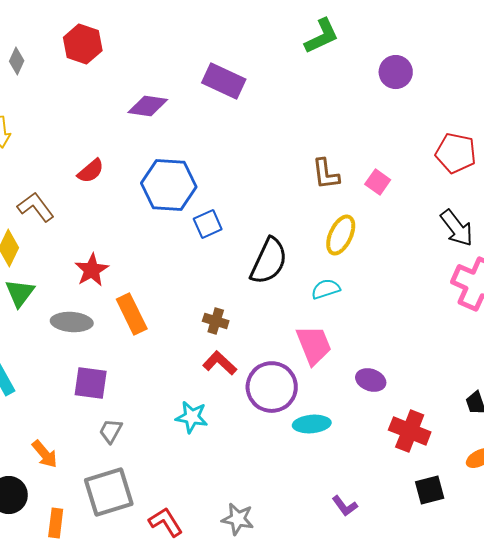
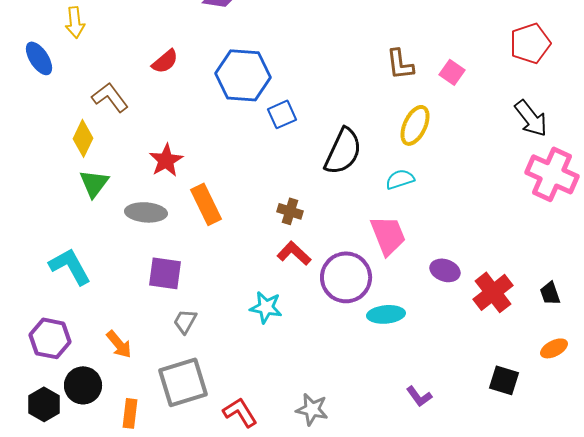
red pentagon: (456, 153) -> (530, 43), turned -30
red cross: (410, 431) -> (493, 292), moved, turned 30
black square: (430, 490) -> (504, 380), turned 32

